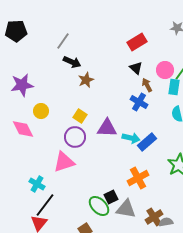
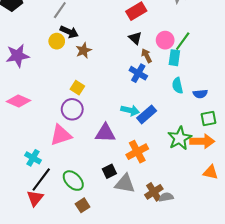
yellow circle: (41, 111) -> (57, 41), moved
purple triangle: (107, 128) -> (105, 133), moved
pink diamond: (23, 129) -> (19, 101), turned -40
green ellipse: (99, 206) -> (73, 181), moved

